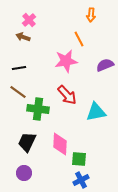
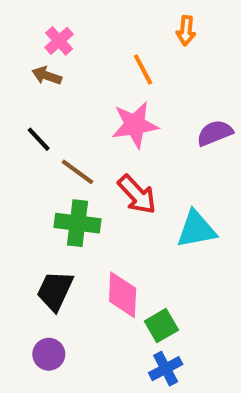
orange line: (79, 39) -> (143, 69), moved
black line: (19, 68) -> (39, 139), turned 56
brown line: (18, 92) -> (77, 172), moved
green square: (79, 159) -> (161, 326), turned -35

